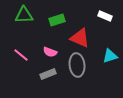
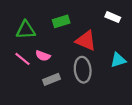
green triangle: (24, 15) -> (26, 30), moved
pink semicircle: (50, 52) -> (43, 56), moved

